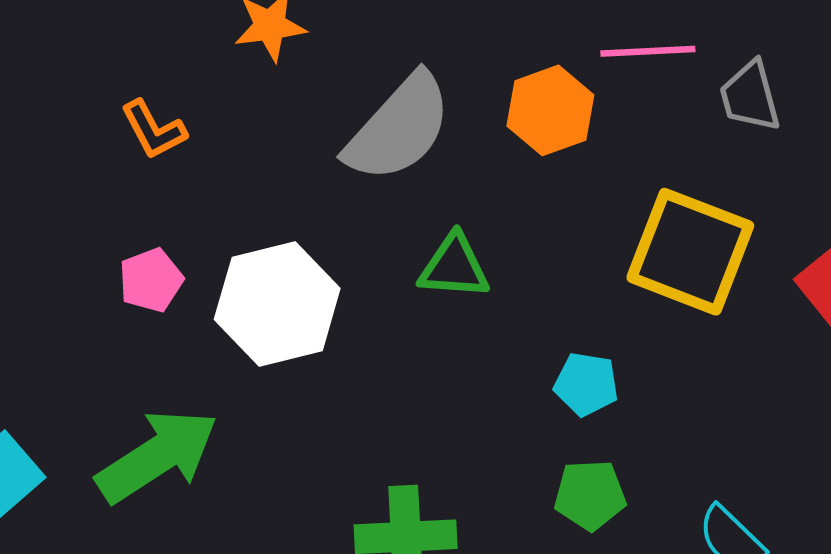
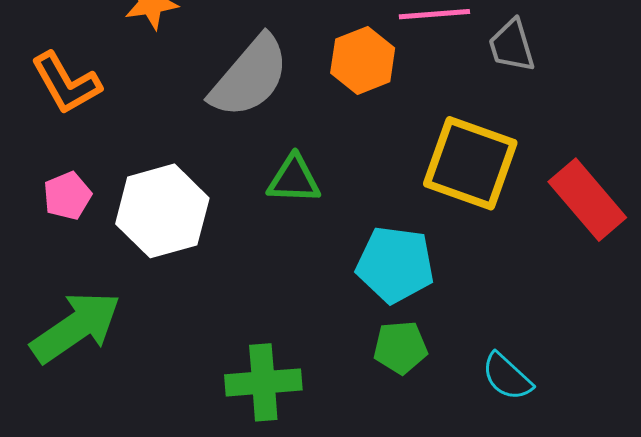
orange L-shape: (153, 130) -> (66, 83), size x1.4
cyan pentagon: (586, 384) -> (395, 265), size x1.6

